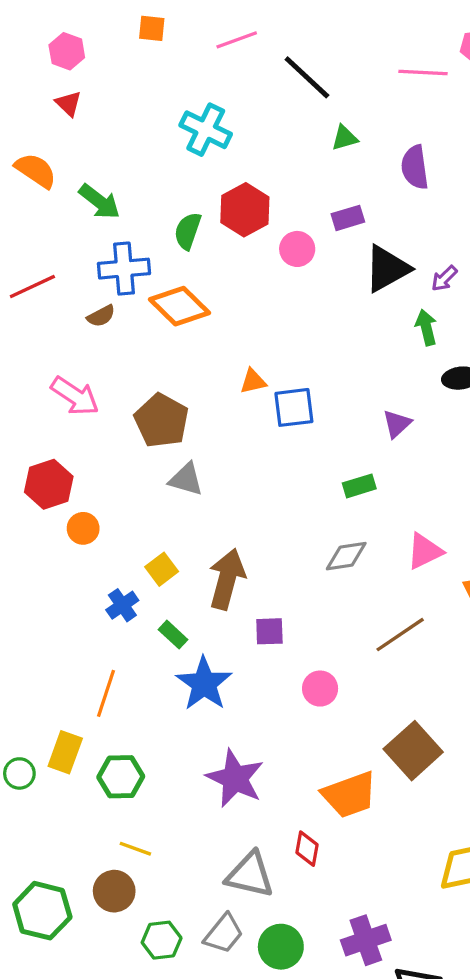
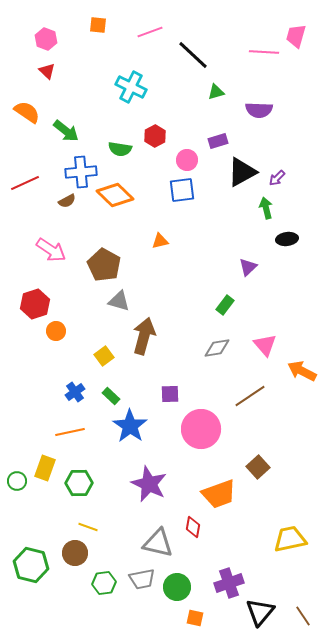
purple semicircle: (415, 167) -> (259, 110), turned -80
red hexagon: (245, 210) -> (155, 136), size x0.7
green semicircle: (188, 231) -> (120, 149), turned -100
blue square: (294, 407) -> (182, 190), moved
green rectangle: (359, 486) -> (225, 305), turned -36
pink triangle: (425, 551) -> (265, 345), turned -45
brown arrow: (227, 579) -> (144, 336), moved
blue cross: (122, 605) -> (75, 392), moved
pink circle: (320, 689) -> (201, 429), size x1.8
orange line: (106, 693) -> (70, 432), turned 60
brown square: (413, 751) -> (258, 467), size x0.7
gray trapezoid: (224, 934) -> (142, 579), turned 40

